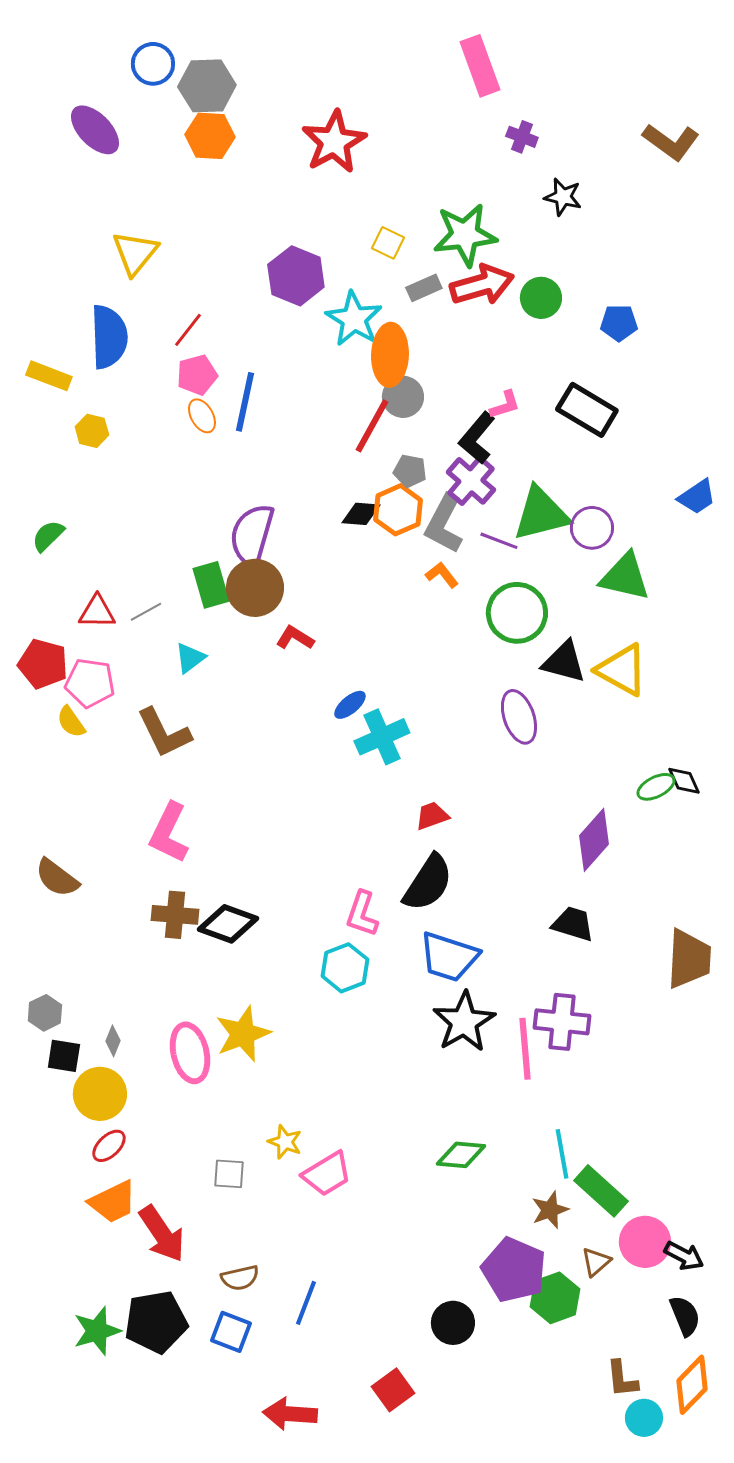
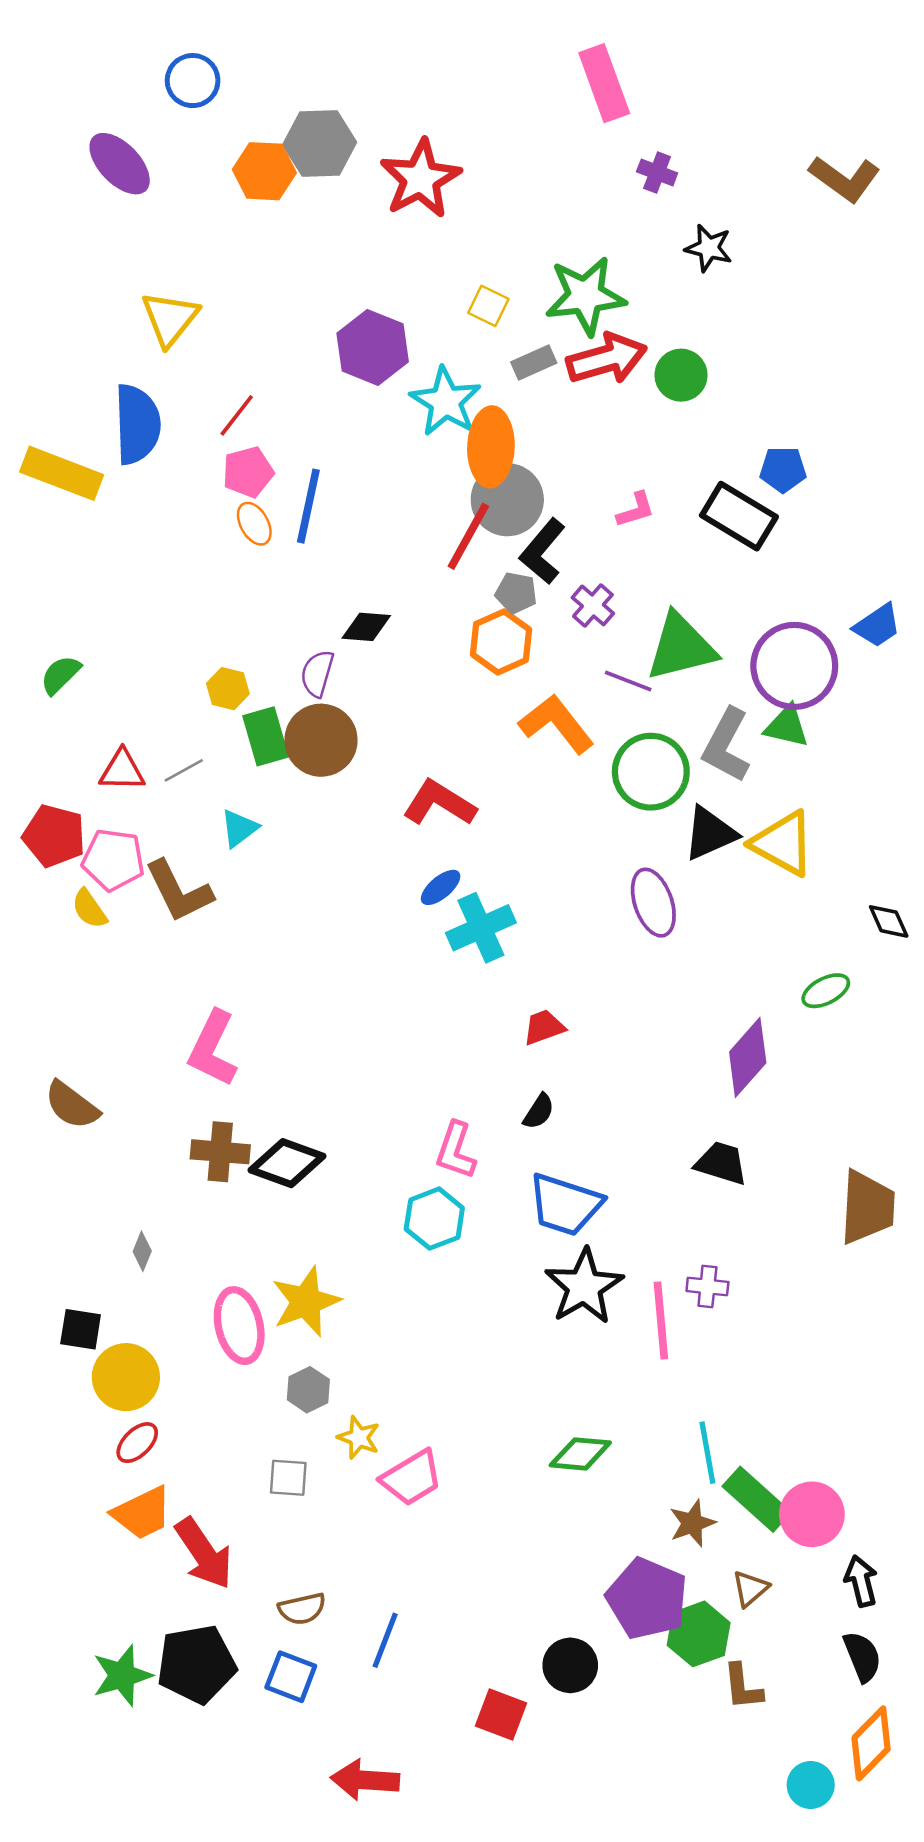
gray hexagon: (207, 86) -> (320, 144), moved
blue pentagon: (619, 323) -> (783, 470), moved
yellow rectangle: (49, 376) -> (62, 473), size x1.4
gray circle: (403, 397) -> (507, 500), size x1.4
yellow hexagon: (92, 431) -> (228, 689), moved
black L-shape: (477, 438) -> (543, 551), moved
purple cross: (471, 481) -> (593, 605), size x0.7
black diamond: (361, 514) -> (366, 627), moved
gray L-shape: (444, 524) -> (726, 745), moved
purple circle: (592, 528) -> (794, 666), moved, size x1.6
purple semicircle: (252, 535) -> (317, 673), size x0.6
orange L-shape: (442, 575) -> (556, 724), size x1.8
green triangle: (625, 577) -> (787, 726), size x0.7
red L-shape: (295, 638) -> (439, 803), moved, size x1.5
black triangle: (564, 662) -> (710, 833), turned -39
brown L-shape: (164, 733) -> (179, 891), moved
black diamond: (684, 781) -> (889, 921), moved
black semicircle: (428, 883) -> (539, 1112), size x0.5
gray hexagon: (45, 1013) -> (308, 1390), moved
purple cross: (562, 1022) -> (707, 1286), size x0.6
gray diamond: (113, 1041) -> (142, 1251), moved
pink circle: (645, 1242) -> (812, 1514), moved
black arrow: (684, 1256) -> (861, 1581), turned -132
brown L-shape: (622, 1379) -> (743, 1687), moved
red square: (393, 1390) -> (501, 1714), moved, turned -33

